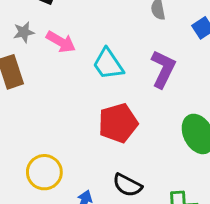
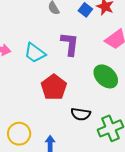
black semicircle: (127, 185) -> (81, 114), moved

